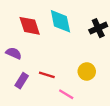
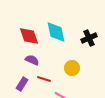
purple semicircle: (14, 53) -> (32, 60), moved
yellow circle: (87, 71) -> (72, 68), moved

